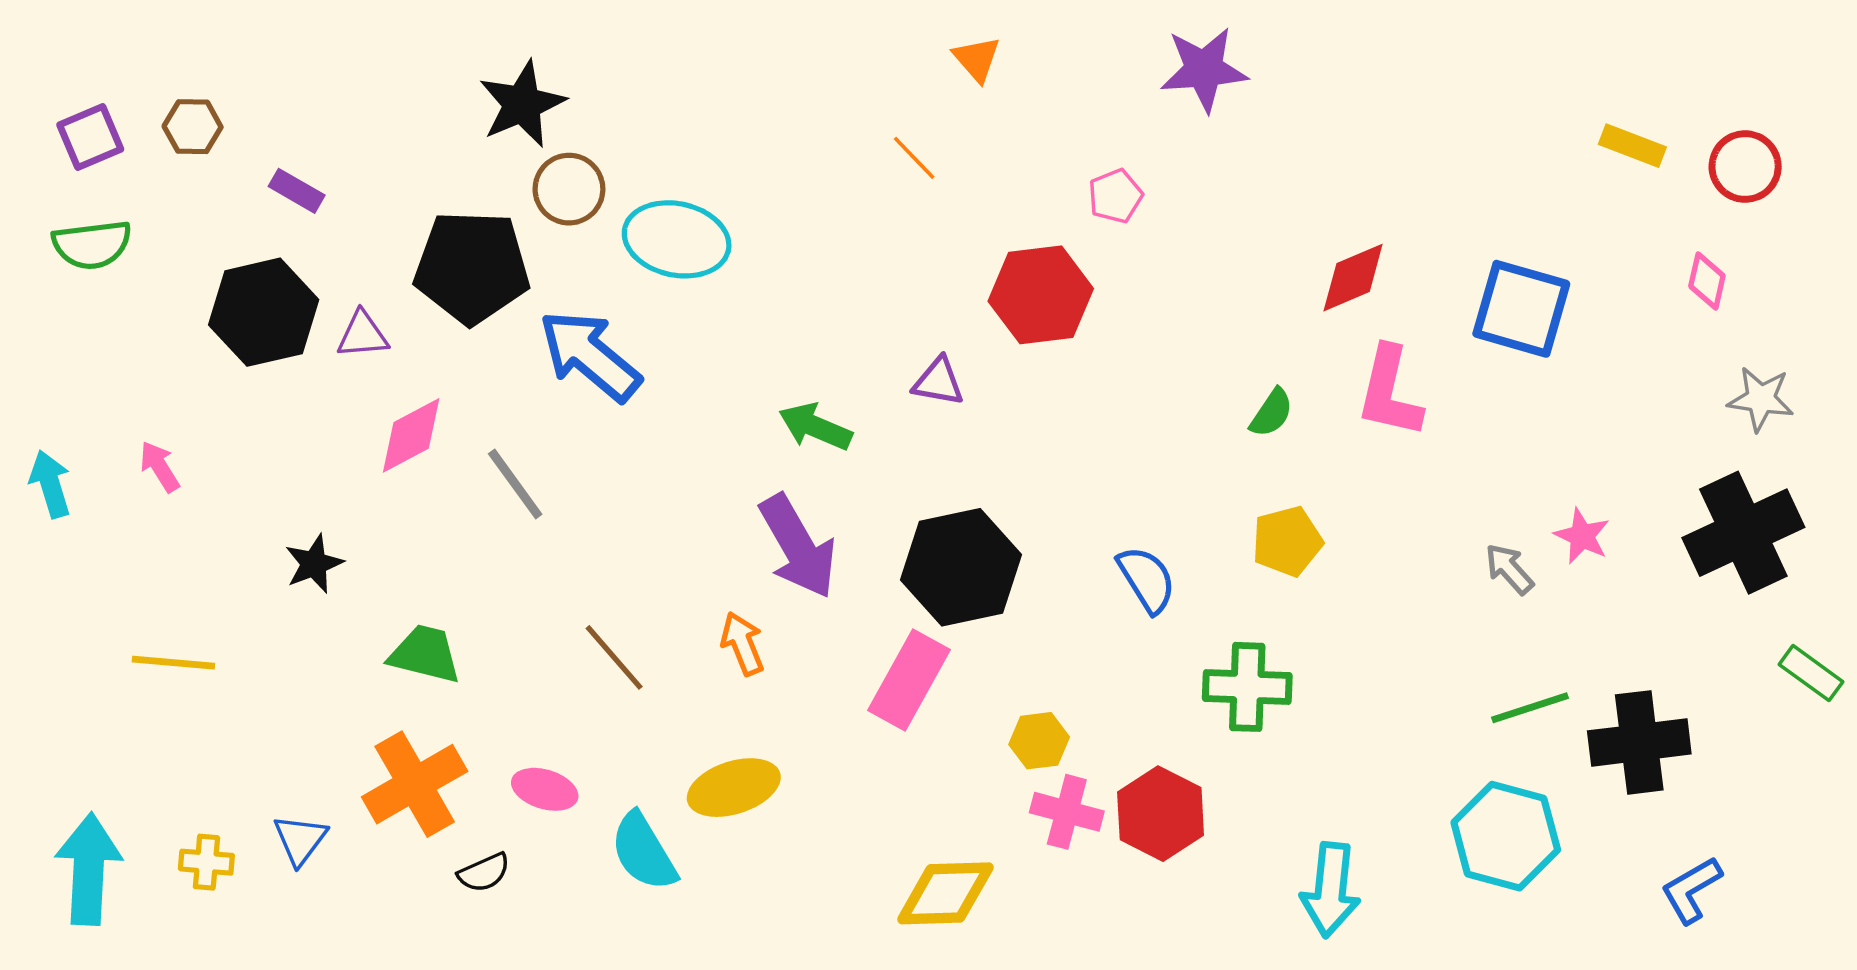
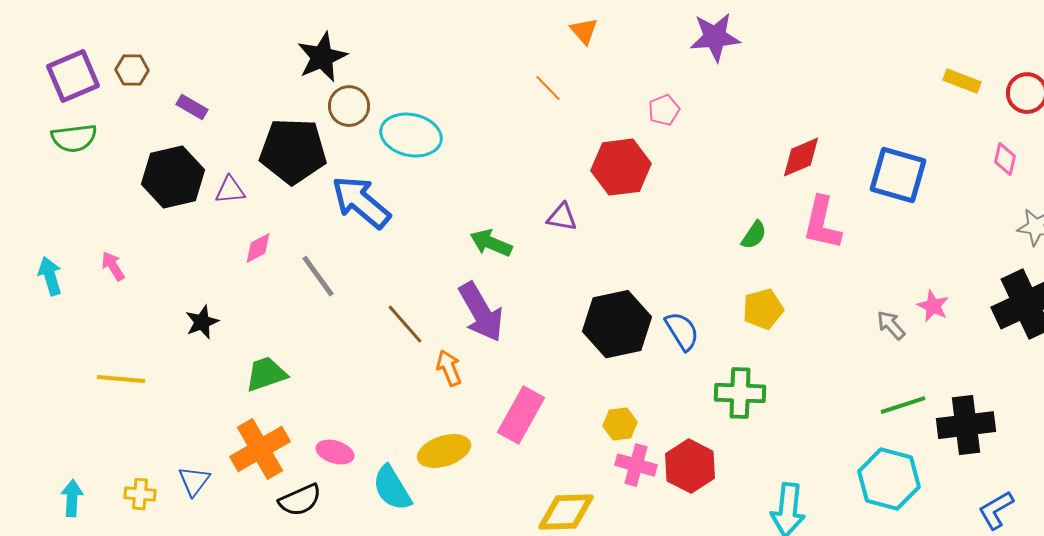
purple square: (90, 137) -> (73, 76), size x1.4
pink diamond: (411, 435) -> (258, 248), size x0.7
black hexagon: (961, 567) -> (617, 324), moved
green trapezoid: (425, 654) -> (266, 374), turned -33
brown line: (614, 657) -> (405, 324), moved
pink rectangle: (909, 680) -> (521, 415), moved
cyan arrow: (88, 869) -> (72, 498), size x0.6
black semicircle: (484, 873) -> (300, 500), size x1.4

